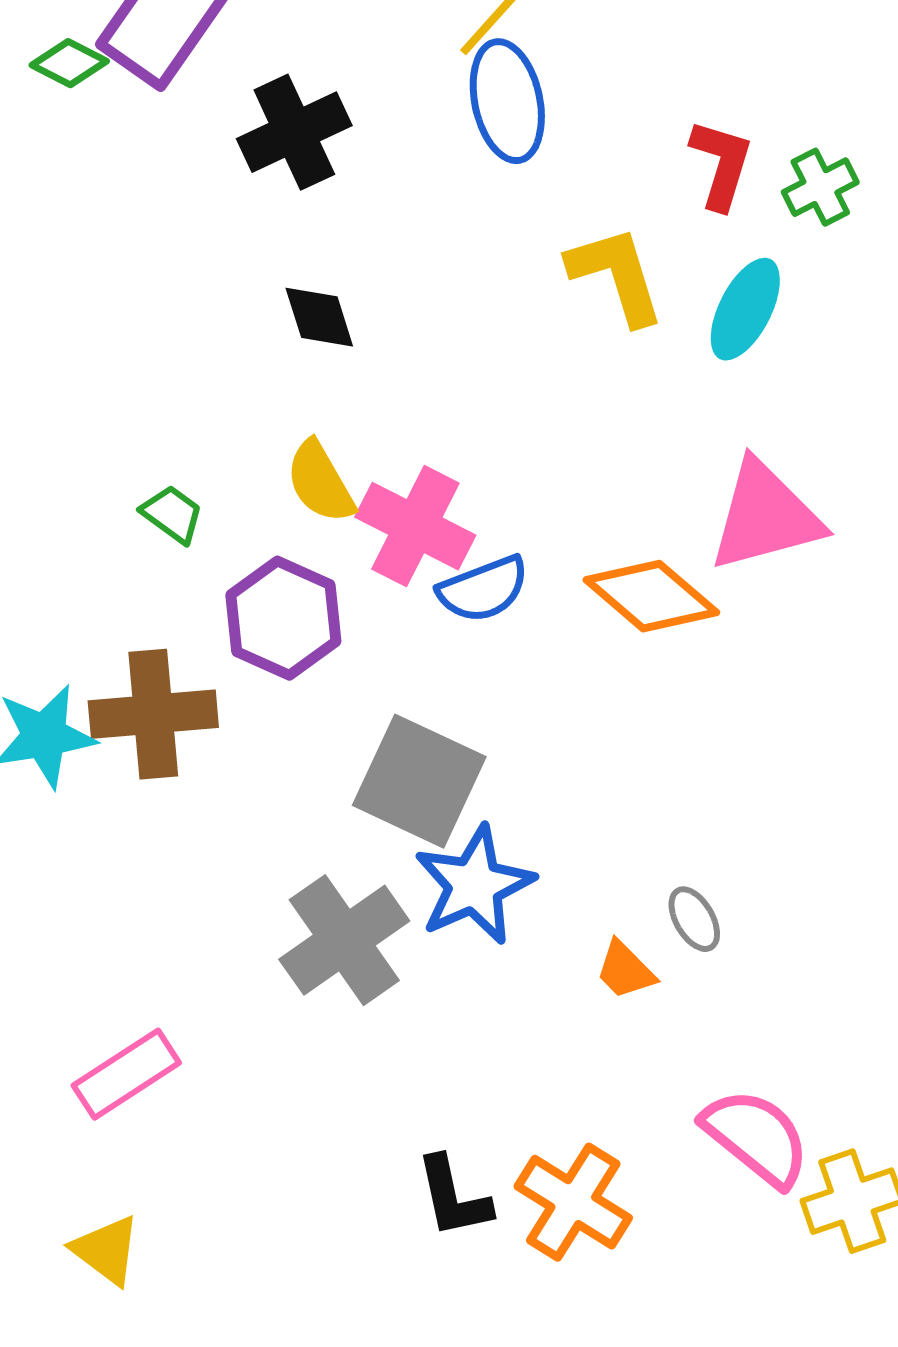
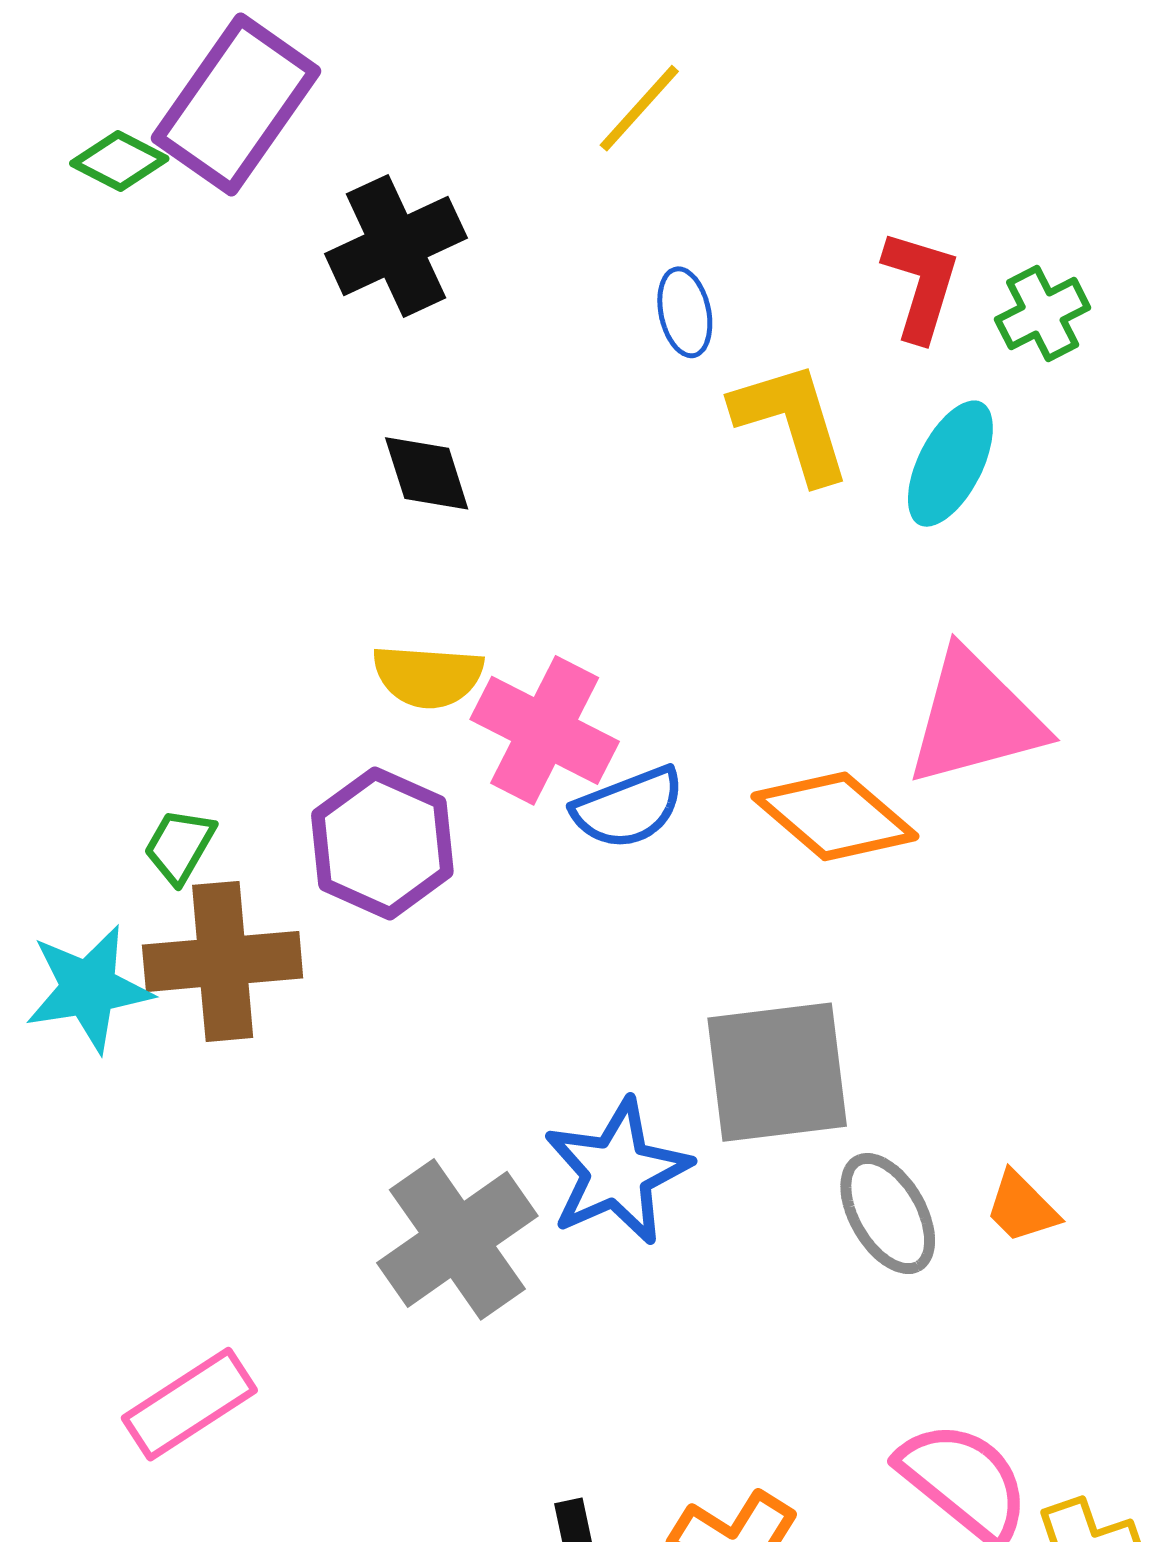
blue ellipse: (507, 101) -> (685, 312), moved, size x0.6
yellow semicircle: (320, 482) -> (428, 676), turned -56
green trapezoid: (172, 514) -> (180, 846), moved, turned -96
gray square: (419, 781) -> (777, 1072), moved, turned -32
gray ellipse: (694, 919) -> (888, 1214), size x1.5
orange trapezoid: (625, 970) -> (1022, 1207), moved

